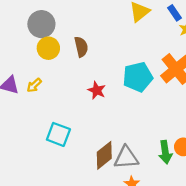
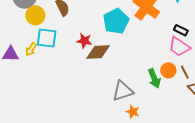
cyan square: (58, 134) -> (47, 38), moved
brown diamond: (104, 155) -> (98, 52), moved, turned 50

